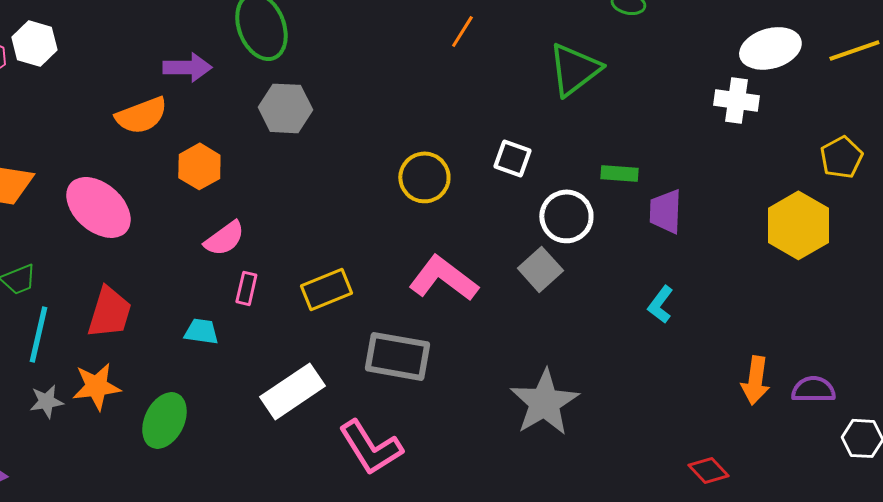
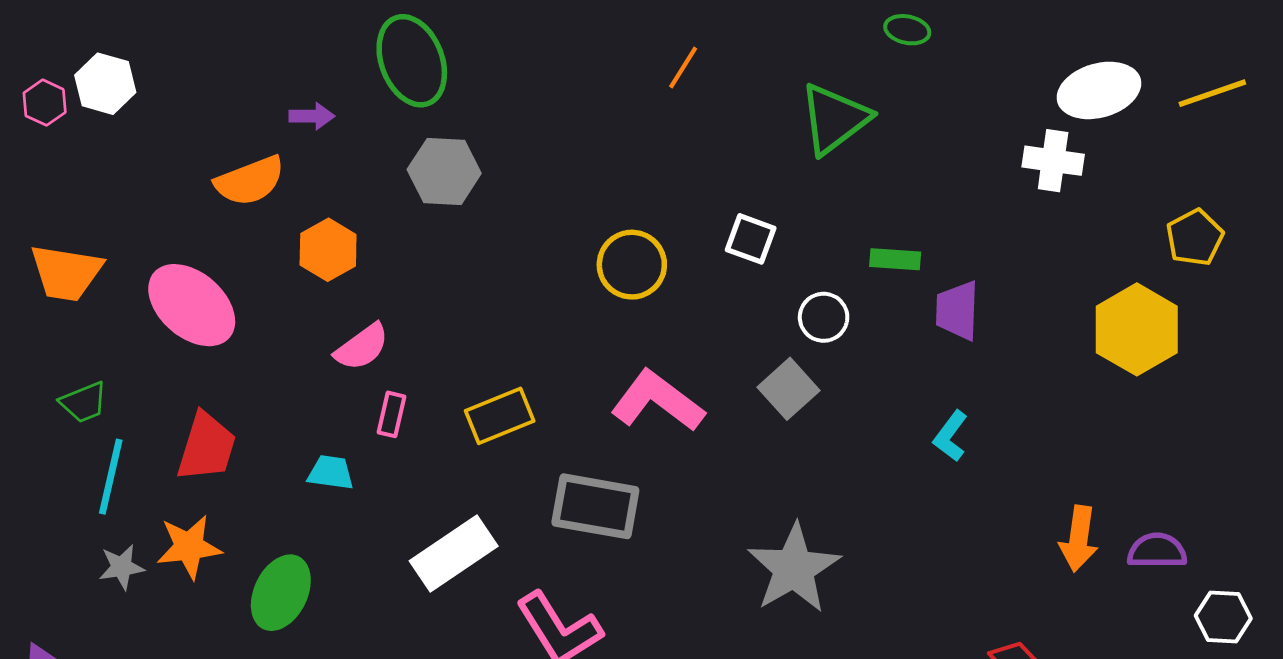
purple arrow: (187, 67) -> (312, 116), size x0.7
white circle: (566, 216) -> (824, 317), size x0.7

